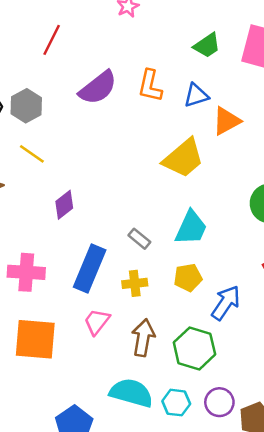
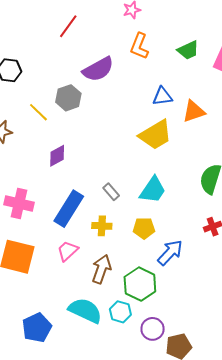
orange L-shape: (150, 86) -> (139, 46), moved
blue triangle: (196, 95) -> (162, 96), moved
gray hexagon: (26, 106) -> (68, 98), moved
cyan hexagon: (176, 403) -> (120, 312), moved

